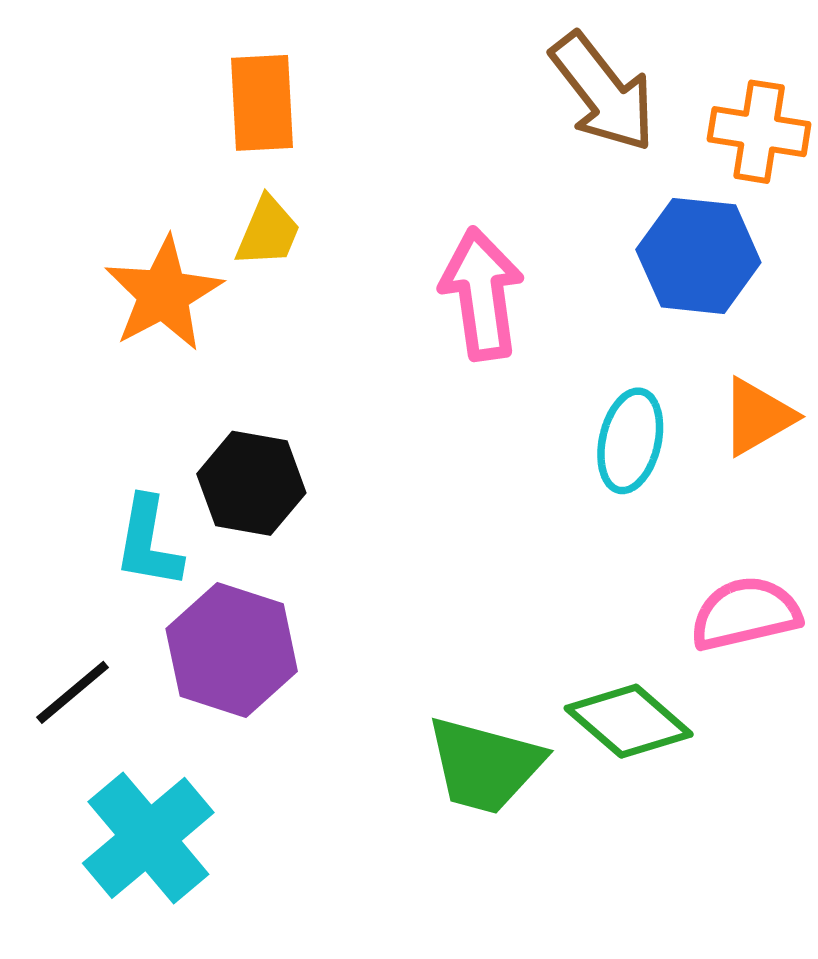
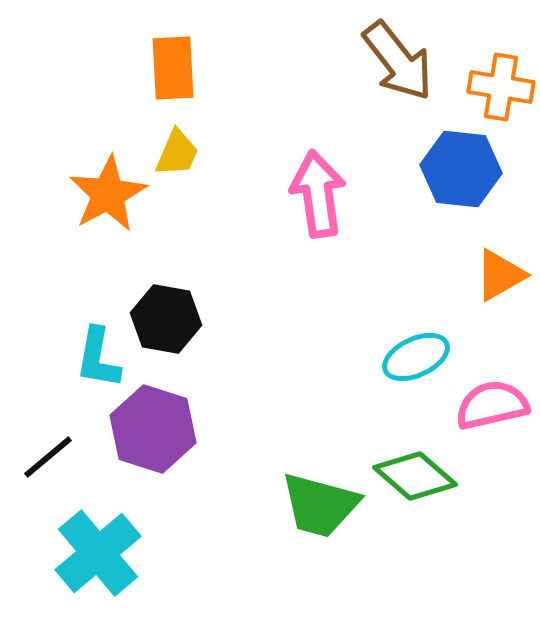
cyan ellipse: (630, 441) -> (416, 357), moved, turned 52

